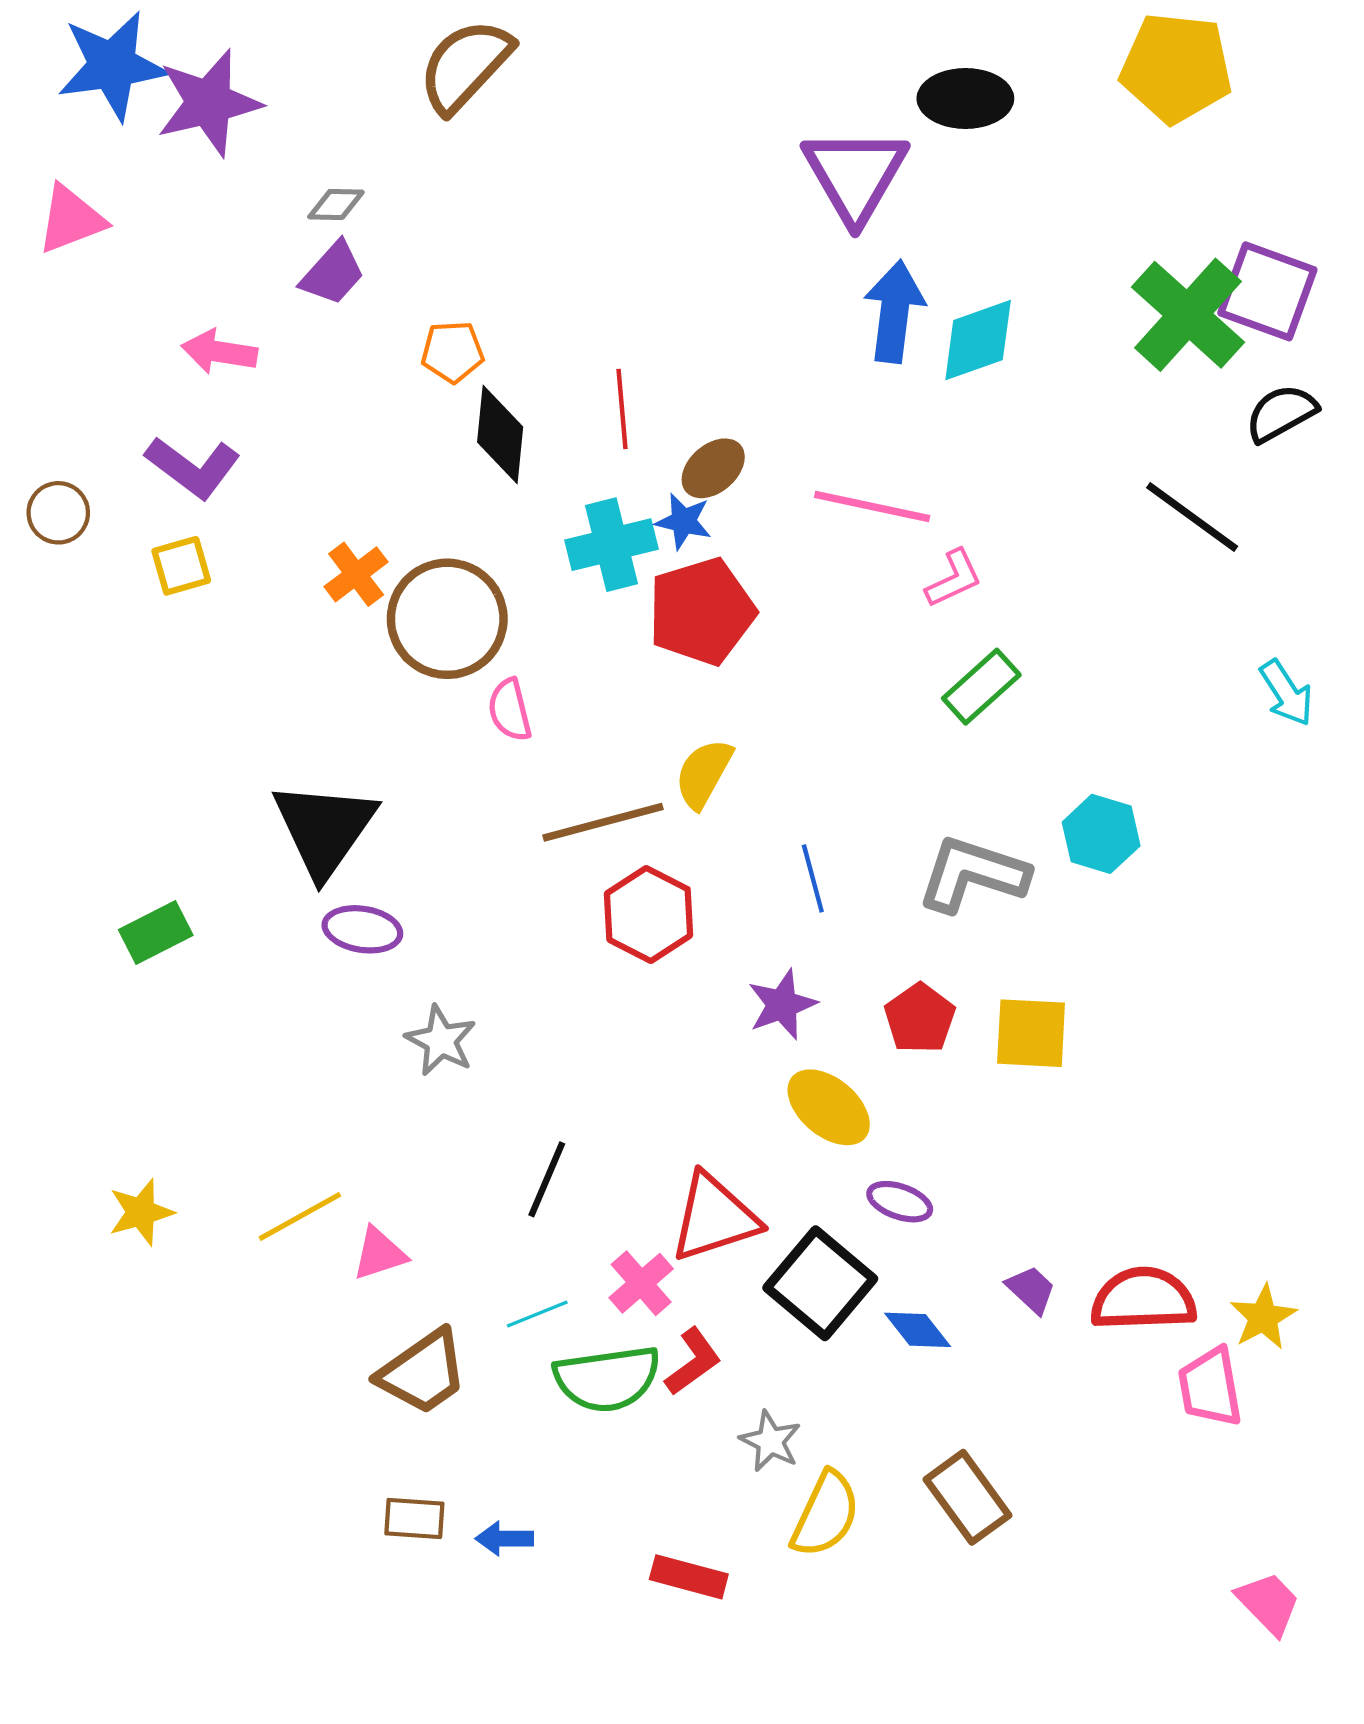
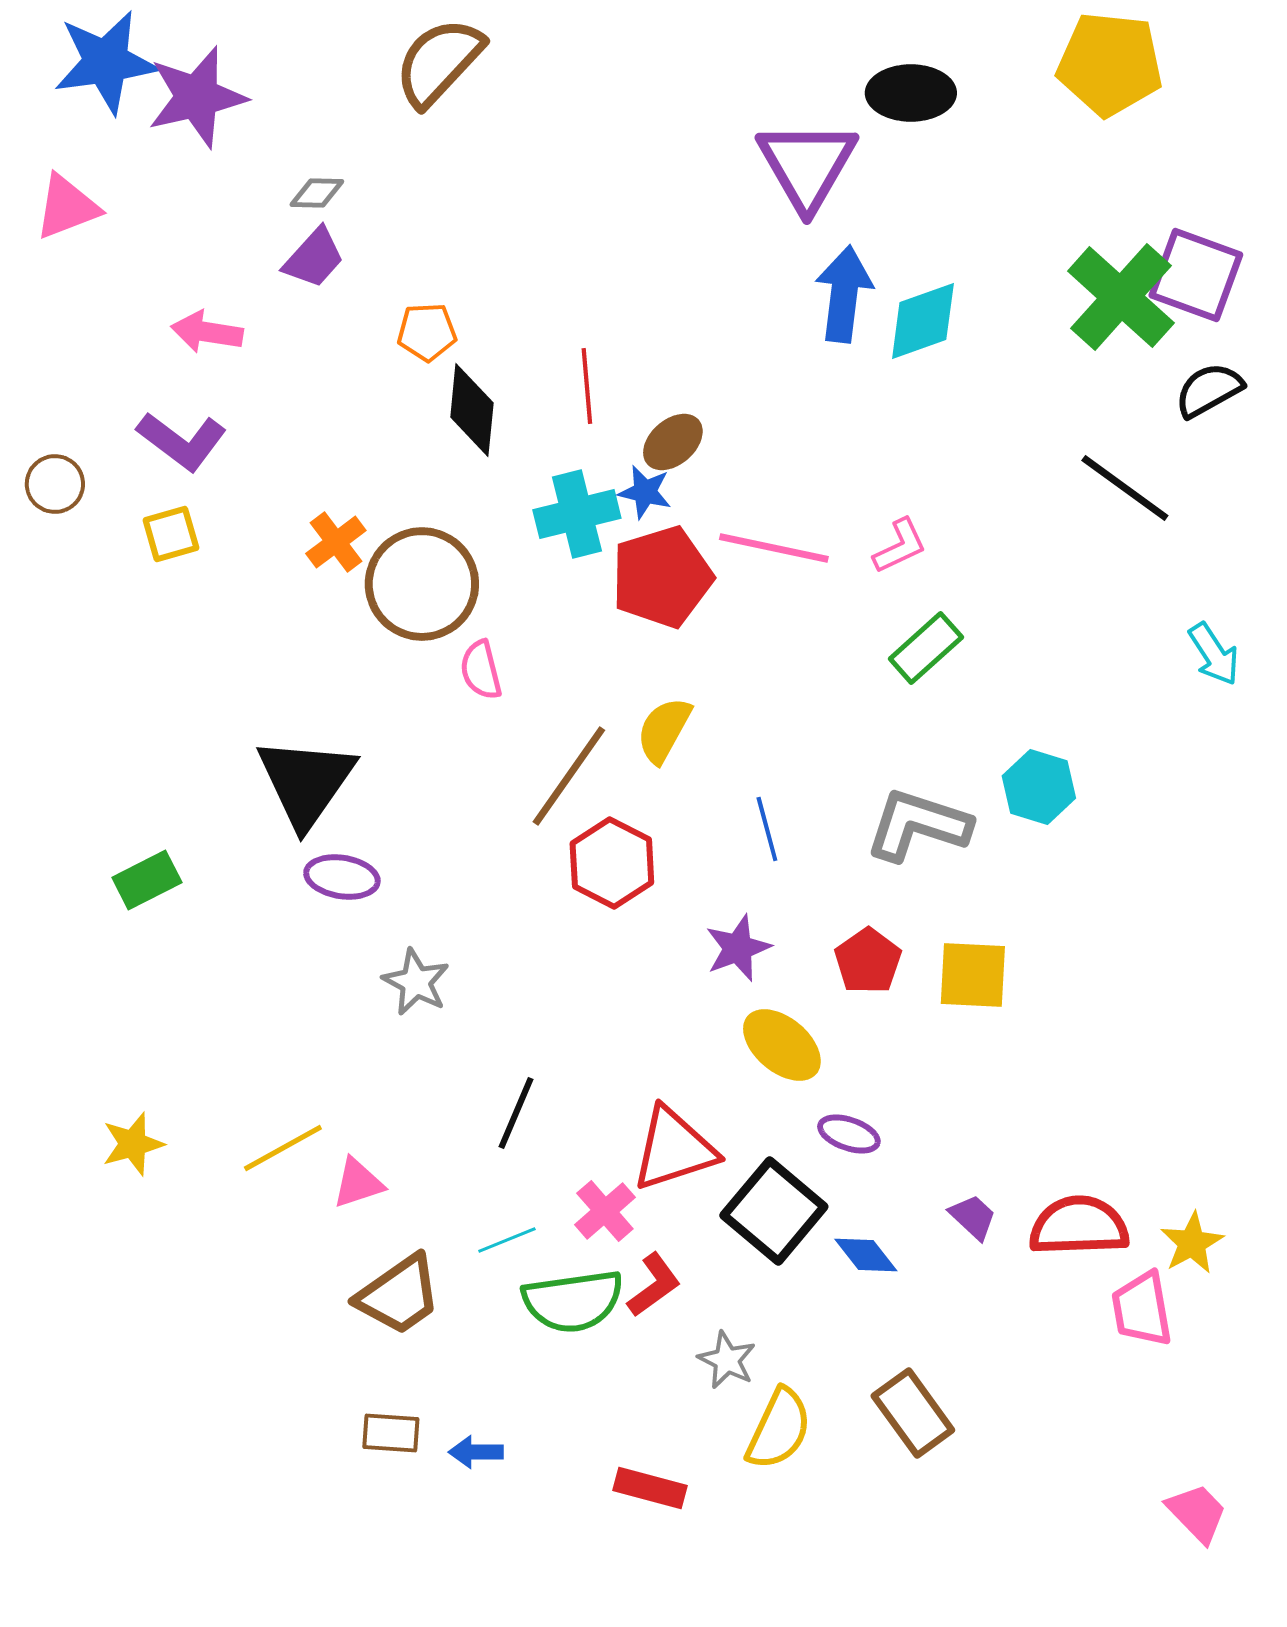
pink line: (872, 506) -> (774, 548), moved
brown line: (603, 822) -> (569, 776), turned -40

